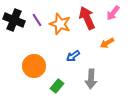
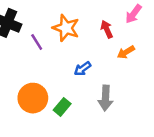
red arrow: (87, 18) -> (107, 29), moved, size x0.6
purple line: (37, 20) -> (37, 42), moved
orange circle: (34, 66) -> (33, 98), moved

